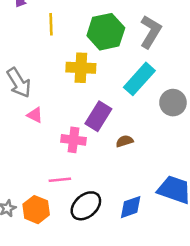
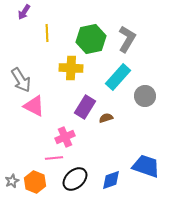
pink triangle: (35, 115) -> (34, 106), size x1.6
pink cross: (73, 140) -> (65, 137), moved, turned -30
brown semicircle: (124, 141) -> (106, 118), moved

